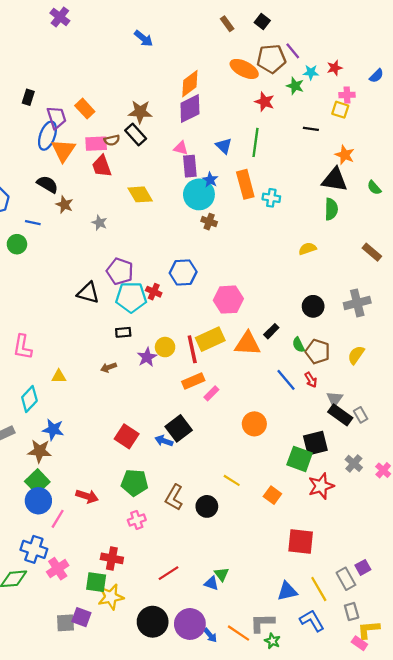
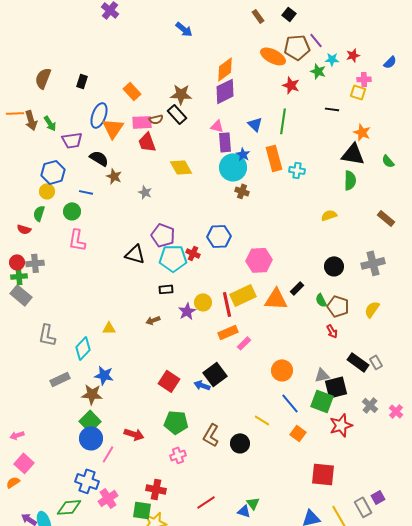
purple trapezoid: (57, 118) -> (72, 140), moved, turned 100
pink L-shape: (23, 347) -> (77, 240), moved
blue line: (286, 380) -> (290, 403), moved
gray triangle: (335, 399) -> (322, 375), moved, turned 42

